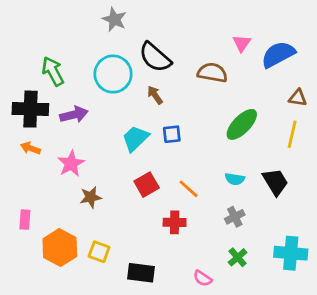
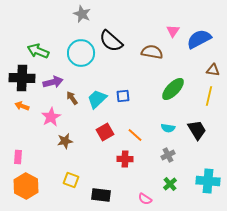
green arrow: (53, 71) -> (38, 51), turned -40
brown arrow: (155, 95) -> (72, 98), moved
orange hexagon: (60, 248) -> (26, 186), moved

